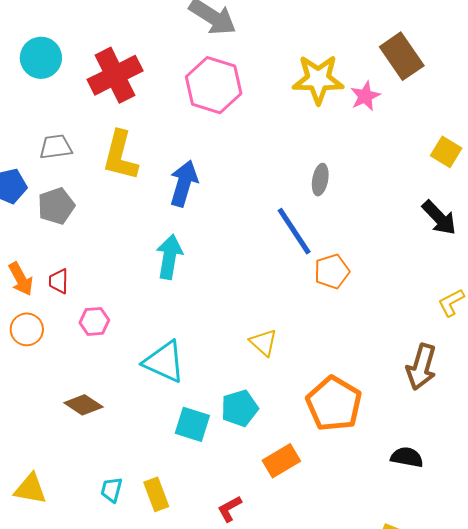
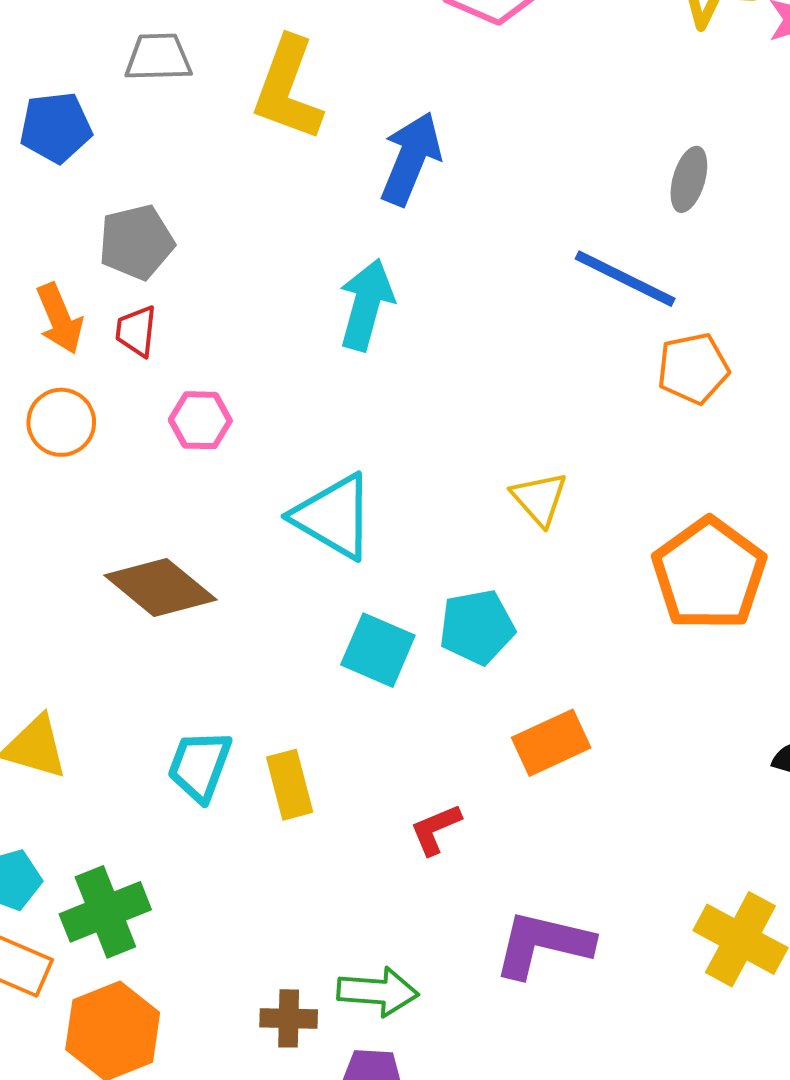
gray pentagon: (56, 206) -> (136, 242), moved
blue line: (294, 231) -> (625, 279), turned -36
orange pentagon: (334, 404) -> (709, 574), moved
brown diamond: (83, 405) -> (160, 588), size x1.4
cyan trapezoid: (111, 490) -> (200, 766), size x1.4

